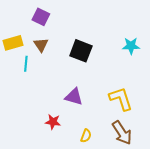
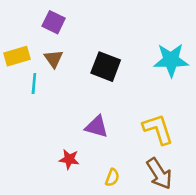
cyan star: (131, 46) -> (171, 60), size x1.5

